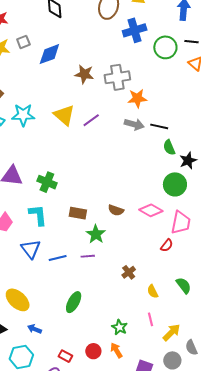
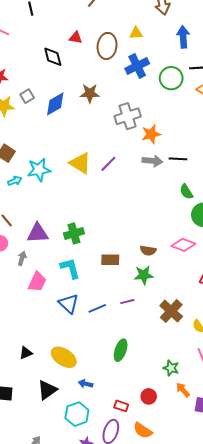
brown star: (84, 74) -> (90, 93), moved
green semicircle: (169, 147) -> (186, 192), moved
green cross: (47, 182) -> (74, 233), turned -30
green star: (96, 234) -> (144, 275), moved, turned -30
brown cross: (129, 272) -> (171, 311), size x1.6
orange arrow: (116, 350) -> (183, 390), moved

